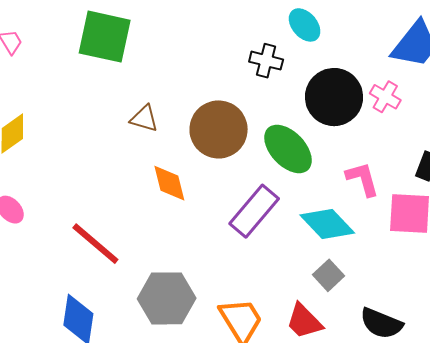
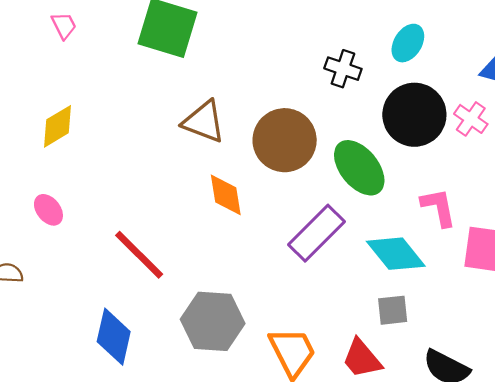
cyan ellipse: (305, 25) -> (408, 43), moved, turned 68
brown triangle: (144, 119) -> (204, 122), size x1.4
gray square: (329, 275) -> (393, 310), turned 32

